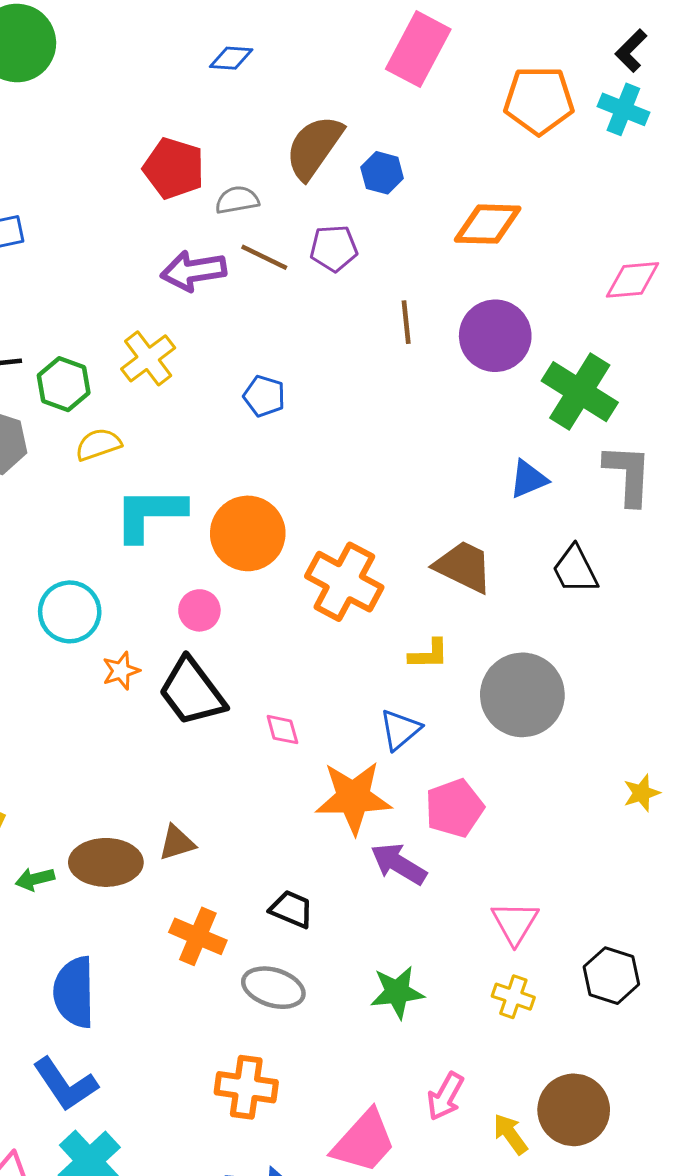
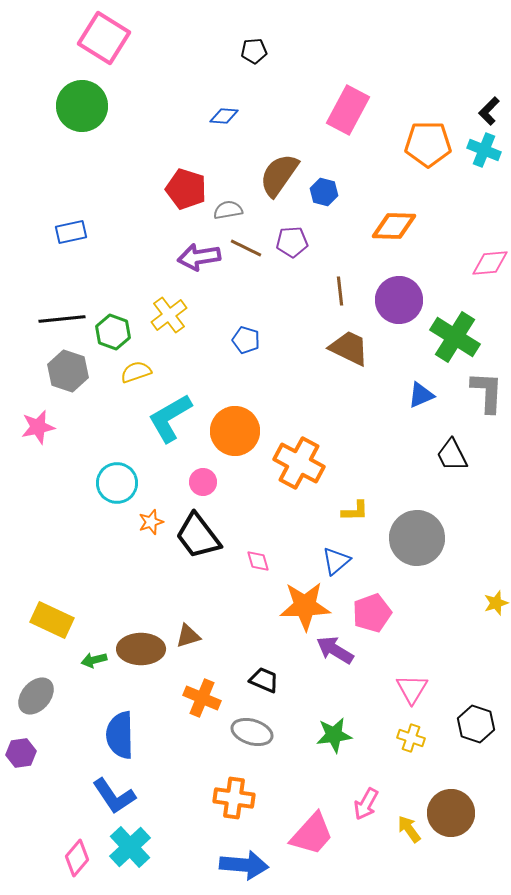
cyan L-shape: (150, 514) -> (170, 418), turned -30
brown trapezoid: (464, 567) -> (349, 348), moved

